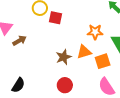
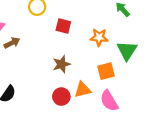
red square: (56, 18) -> (63, 26), moved
orange triangle: (84, 52) -> (83, 90), moved

